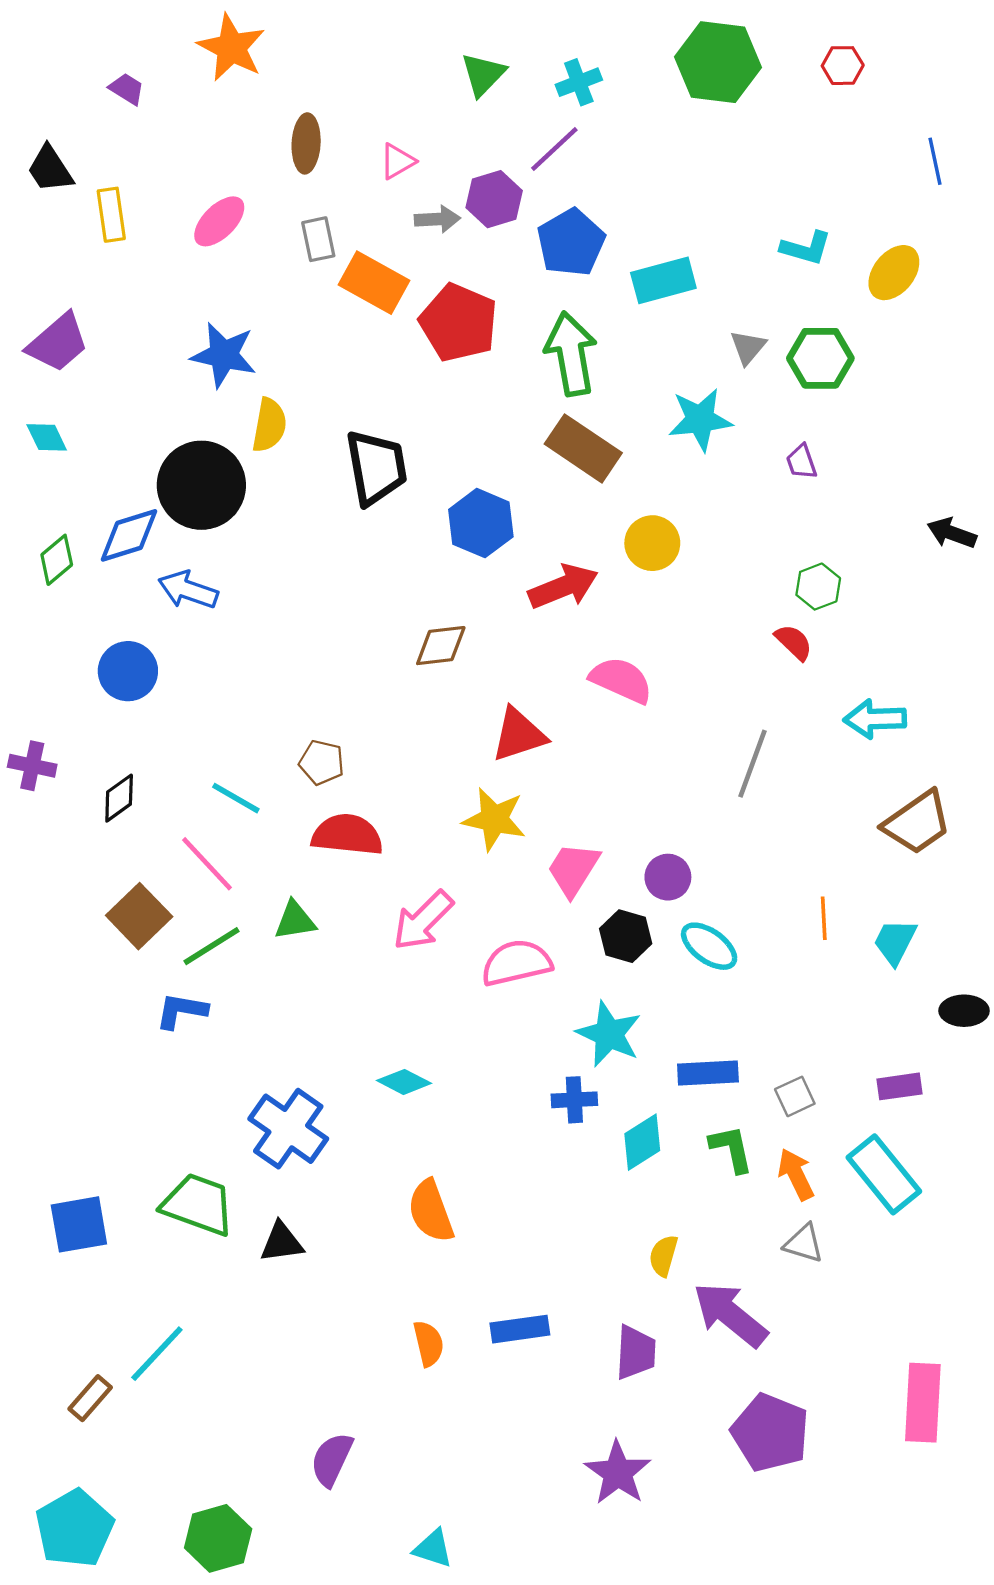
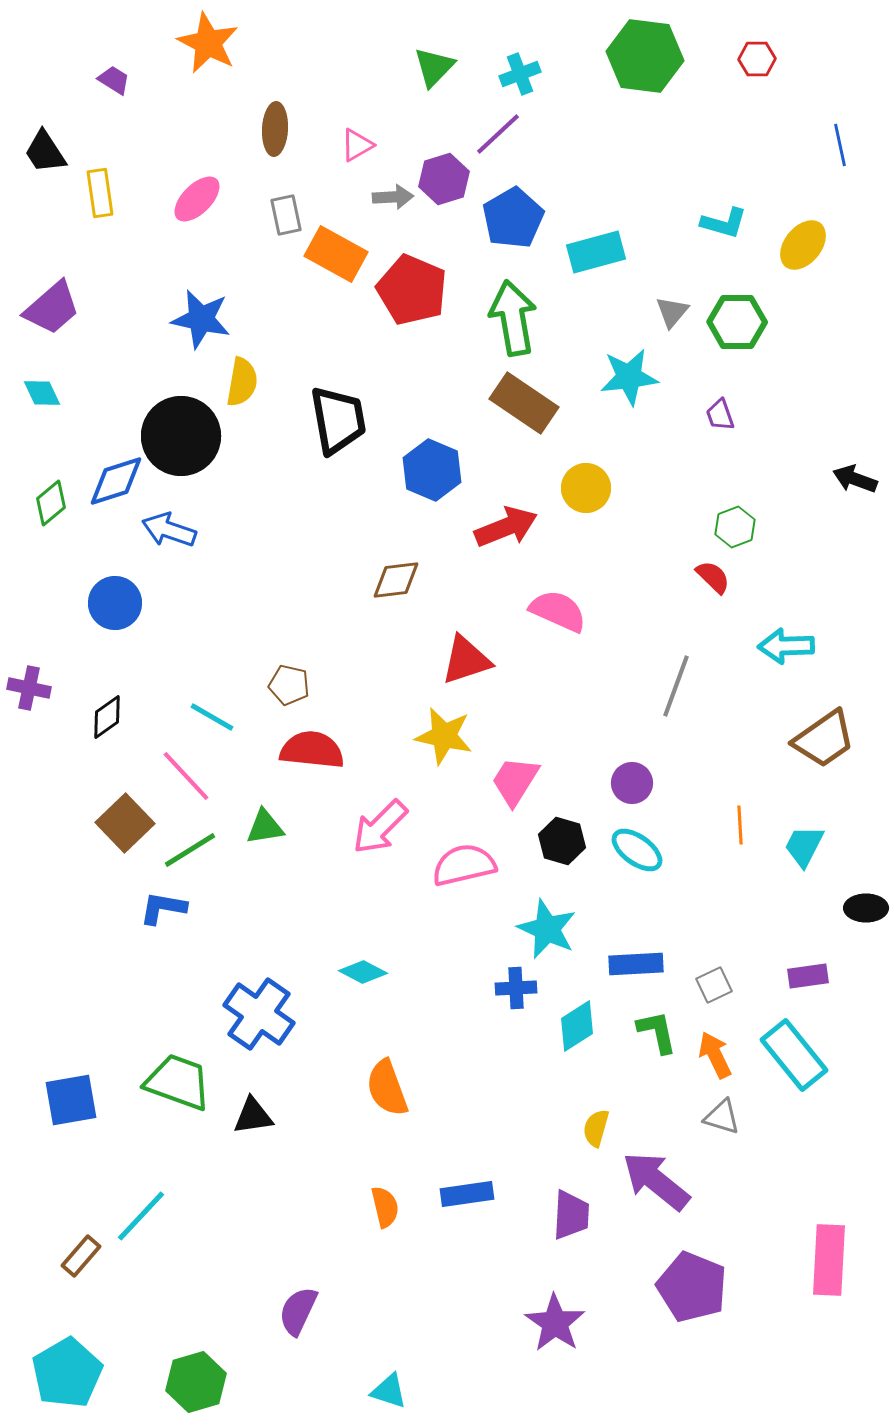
purple circle: (668, 877) -> (632, 783), moved

